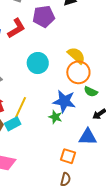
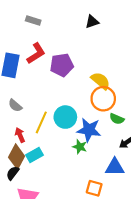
purple pentagon: (44, 17) -> (62, 65), moved
cyan circle: (38, 63) -> (65, 117), moved
yellow line: (21, 107) -> (41, 122), moved

